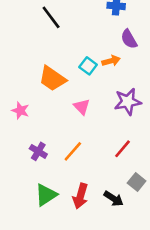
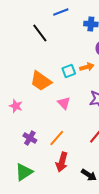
cyan square: (88, 66) -> (69, 71), turned 32
green triangle: (46, 195) -> (24, 172), moved
red arrow: (80, 196) -> (62, 162), moved

